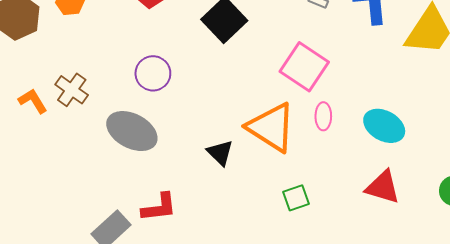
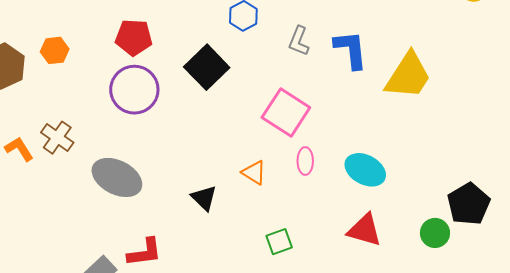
purple circle: (153, 73) -> (134, 90), moved, size x1.4
orange triangle: (271, 127) -> (254, 173), size x0.5

